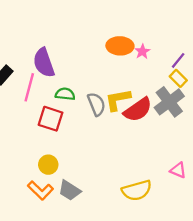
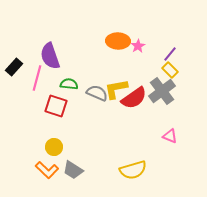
gray semicircle: (96, 104) -> (97, 93), turned -45
pink triangle: (178, 170) -> (170, 136), moved

